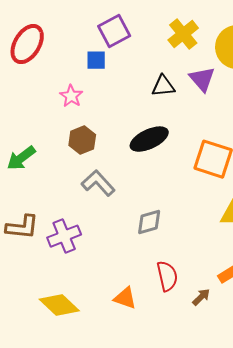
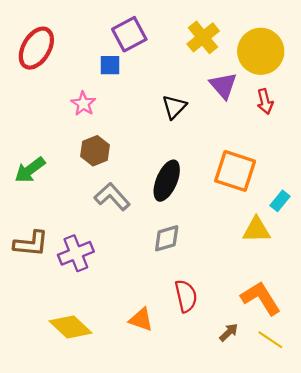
black triangle: (163, 86) -> (174, 107), moved, turned -40
black ellipse: (149, 139) -> (167, 181), moved, turned -42
brown arrow: (201, 297) -> (229, 332), moved

